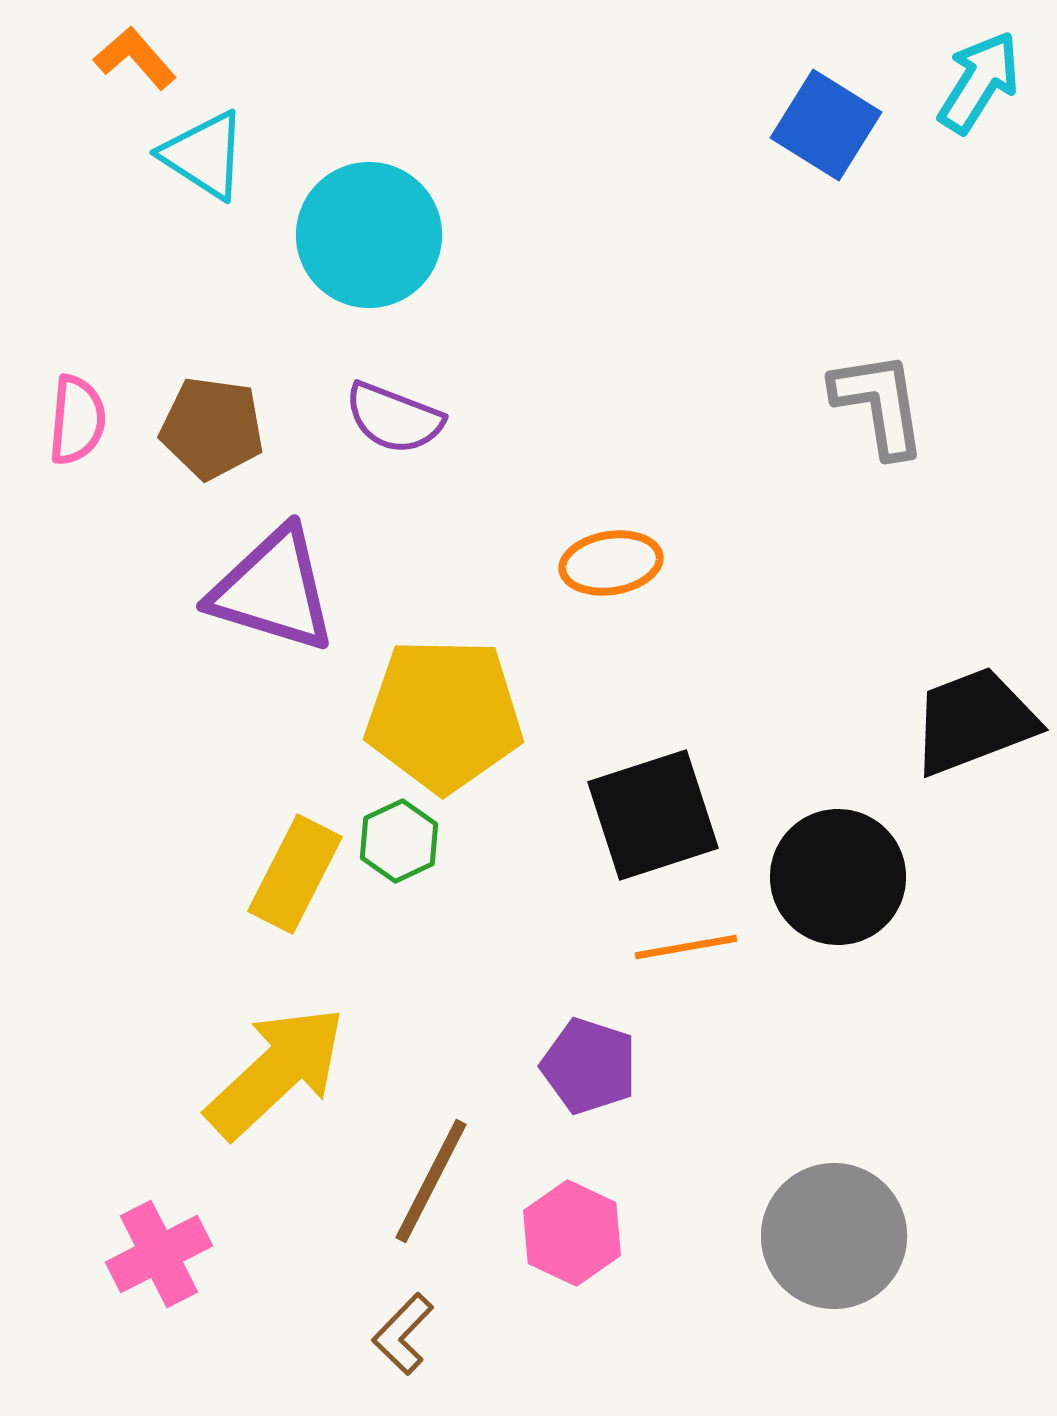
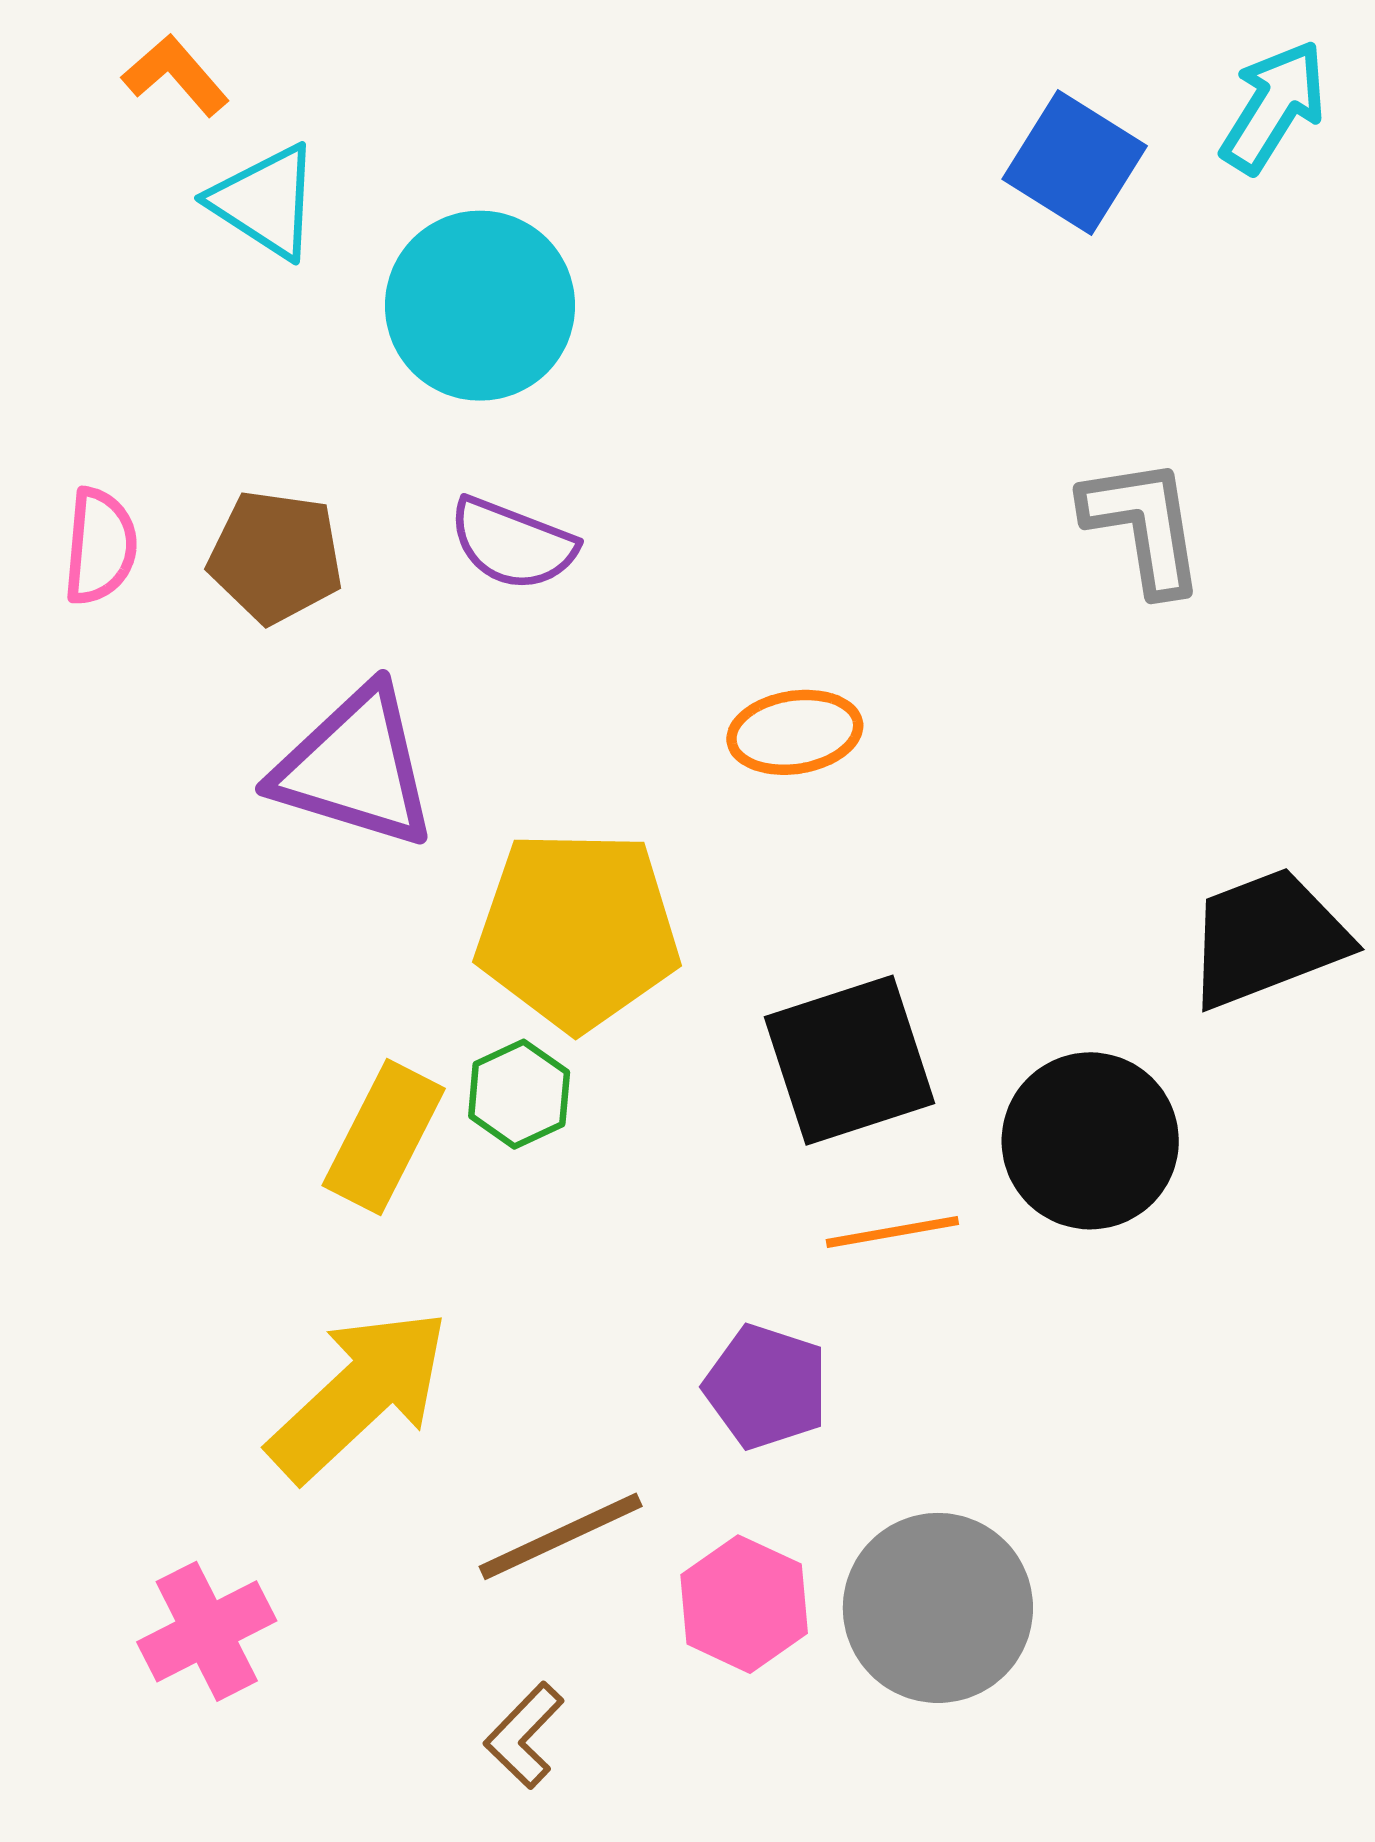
brown line: (431, 1181) -> (561, 1536), turned 38
gray circle: (834, 1236) -> (938, 1608), moved

